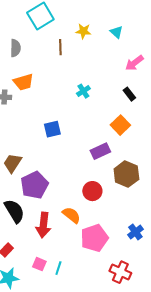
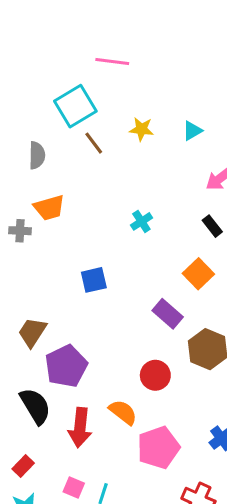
cyan triangle: (116, 32) -> (192, 131), turned 48
brown line: (60, 47) -> (94, 143), moved, turned -35
purple rectangle: (100, 151) -> (168, 314), turned 66

